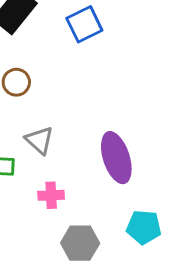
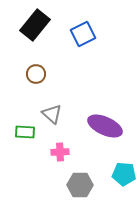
purple ellipse: (116, 158) -> (105, 126), turned -48

